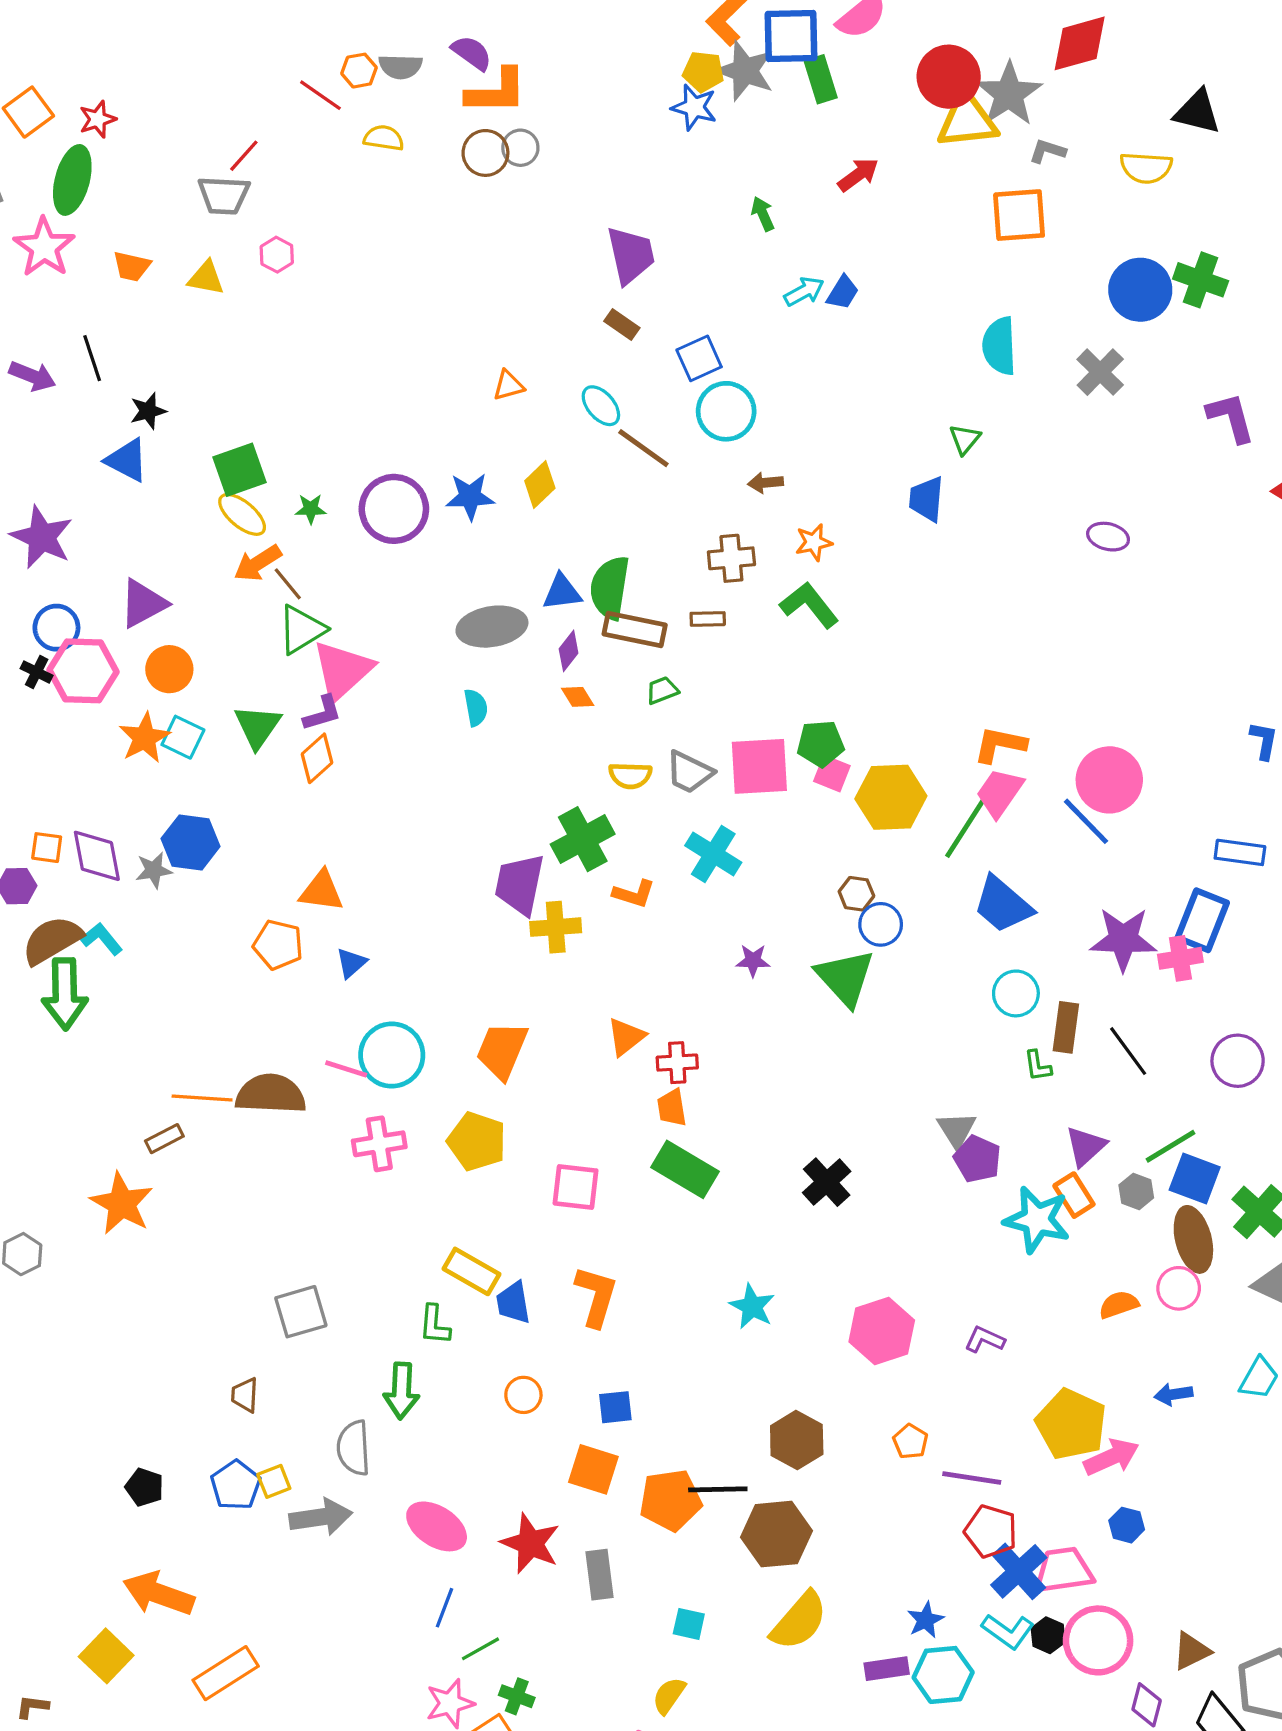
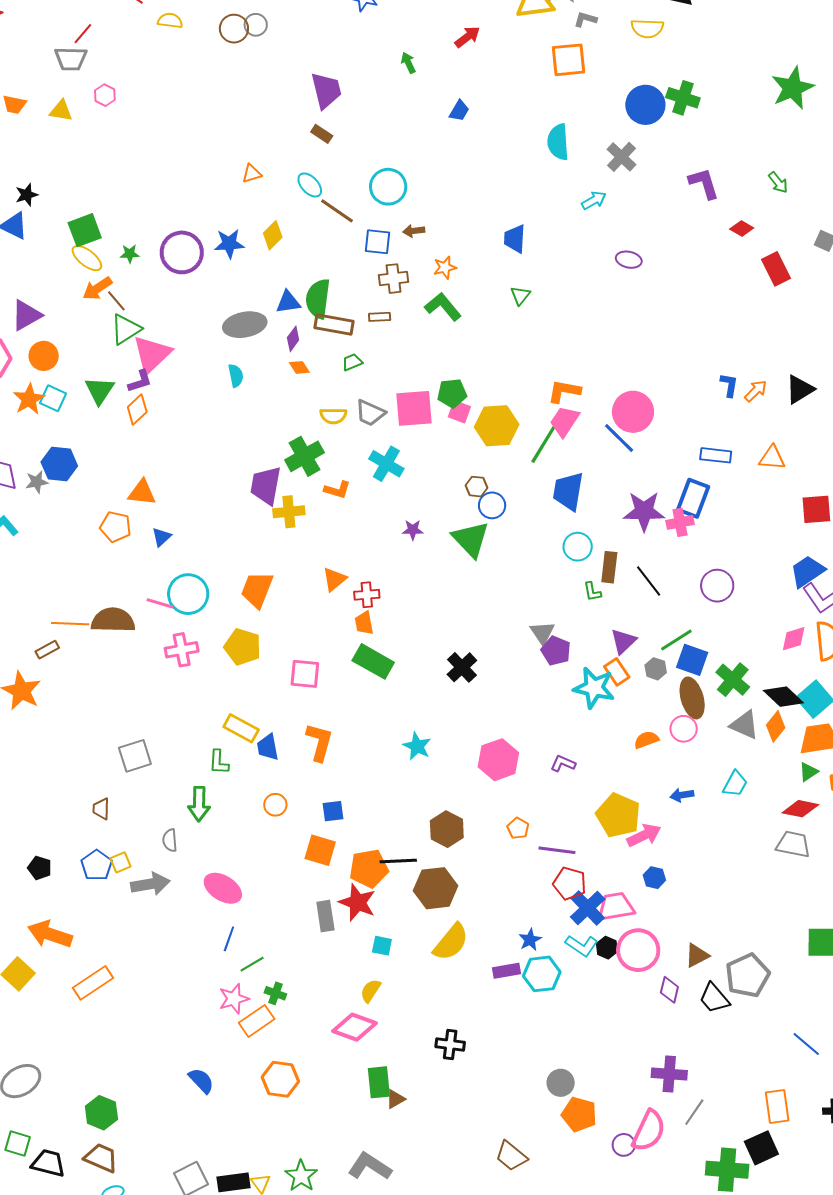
cyan arrow: (804, 291) -> (594, 200), moved
blue square: (699, 358) -> (378, 242), moved, turned 32
green triangle: (965, 439) -> (520, 295), moved
blue trapezoid: (1003, 905) -> (568, 491), turned 60
gray semicircle: (354, 1448) -> (170, 840), size x0.7
red star: (530, 1543) -> (357, 902), moved

